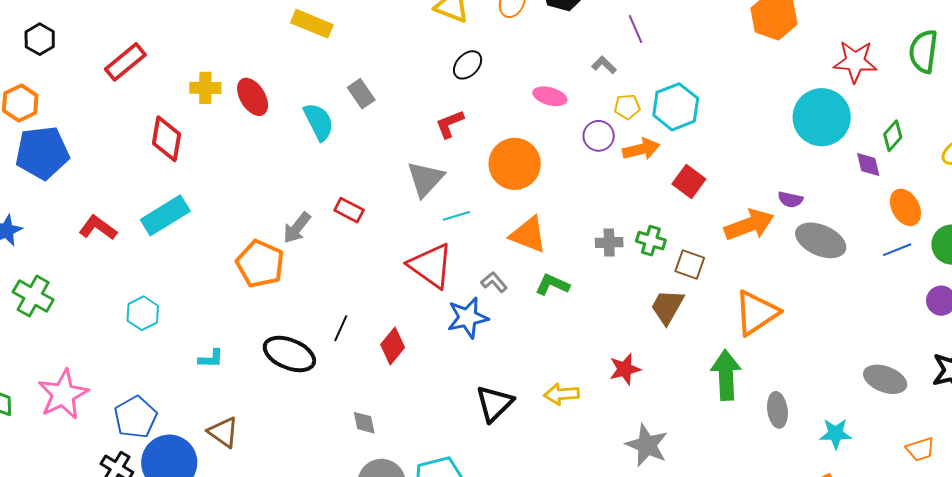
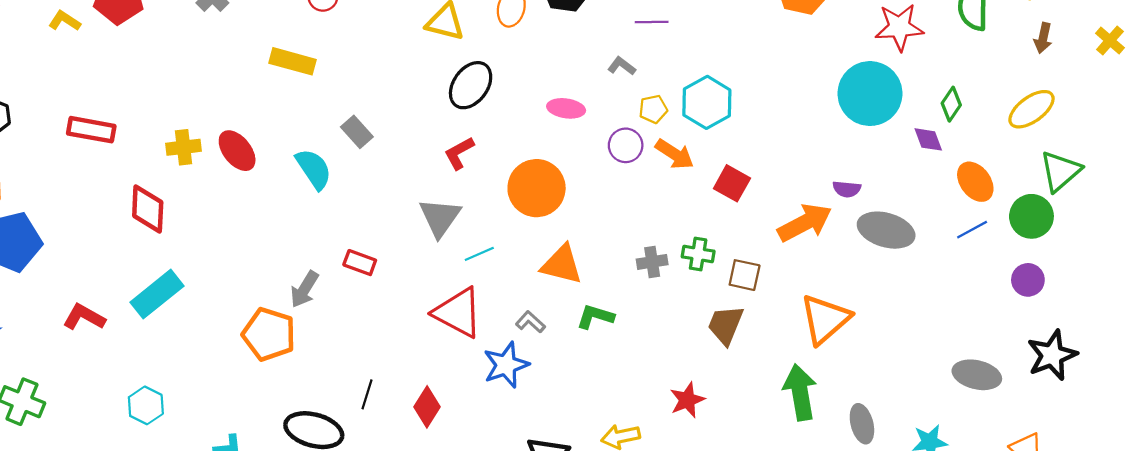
purple line: (636, 29) -> (652, 22), turned -60
red rectangle: (125, 62) -> (91, 130), turned 57
black ellipse: (468, 65) -> (471, 85), size x1.4
orange arrow: (641, 149) -> (675, 154), turned 54

